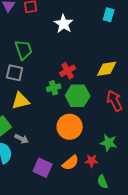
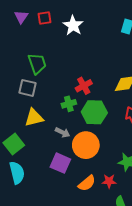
white star: (64, 24) -> (73, 25), moved
gray arrow: (22, 139) -> (62, 132), moved
purple square: (43, 168) -> (60, 163), moved

